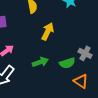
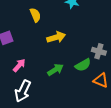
yellow arrow: (48, 32) -> (56, 37), turned 60

